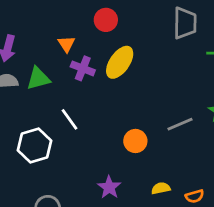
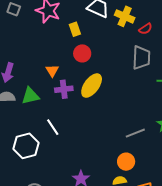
purple cross: (83, 68) -> (64, 89), turned -30
orange circle: (135, 141) -> (126, 162), moved

